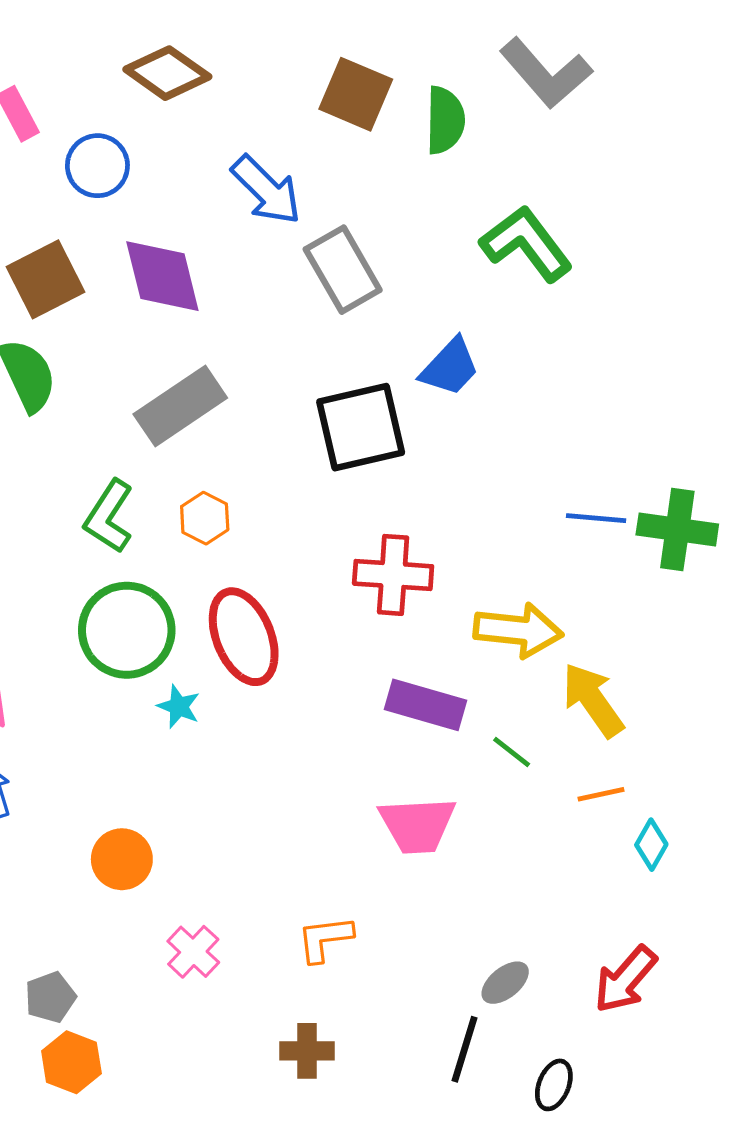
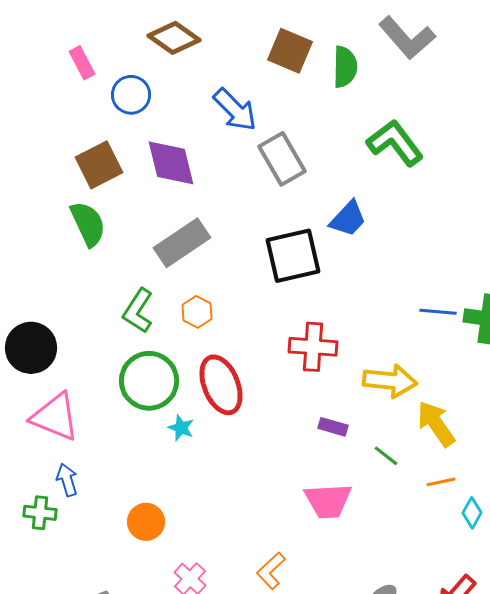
purple rectangle: (426, 705) -> (333, 427), size x0.6
orange L-shape: (325, 939) -> (271, 571), turned -36

